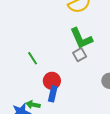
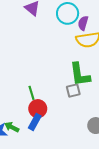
green line: (33, 58) -> (32, 93), moved

